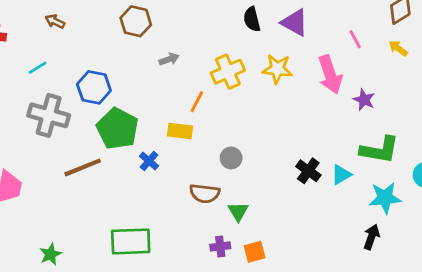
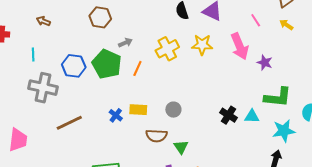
cyan line: (38, 68) -> (33, 55), turned -56
orange line: (197, 102) -> (137, 68), moved
green pentagon: (117, 129) -> (107, 64), moved
yellow rectangle: (180, 131) -> (138, 110), moved
cyan triangle: (341, 175) -> (252, 116), turned 35

